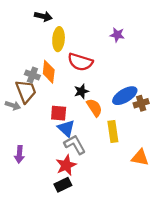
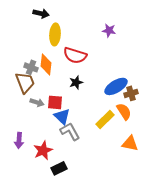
gray arrow: (13, 105) -> (37, 102), moved
orange semicircle: (94, 108) -> (124, 111), moved
yellow rectangle: (113, 132) -> (105, 119), turned 54
red star: (66, 165) -> (43, 150), moved

